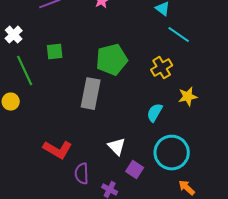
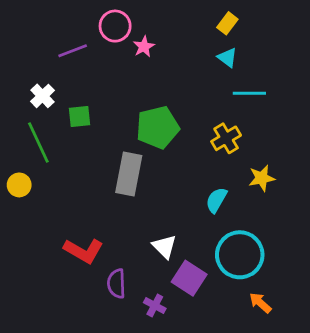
white cross: (14, 35) -> (42, 96), moved
cyan line: (179, 35) -> (249, 93), turned -35
purple square: (135, 170) -> (189, 278), size x1.4

